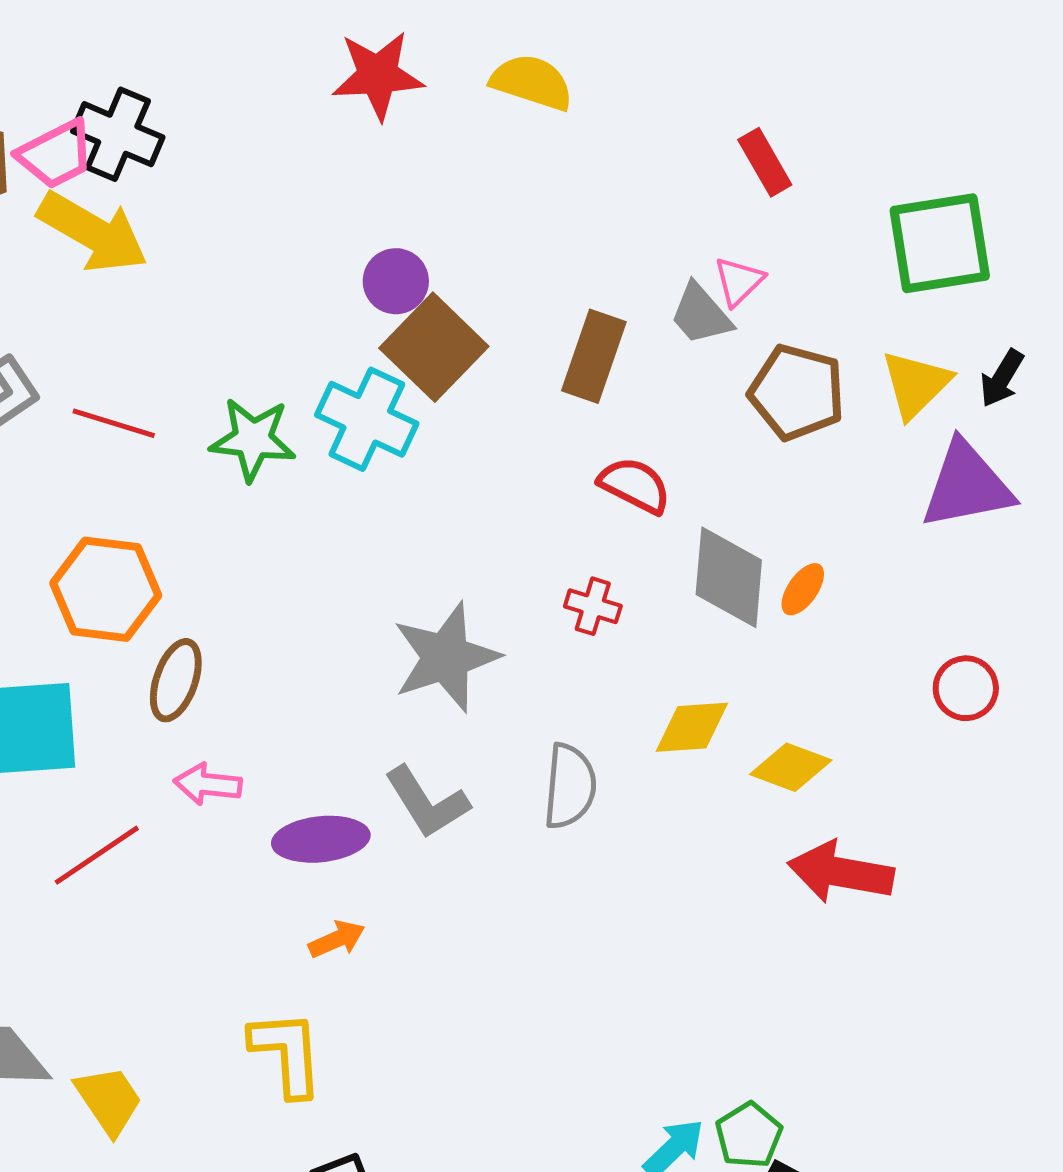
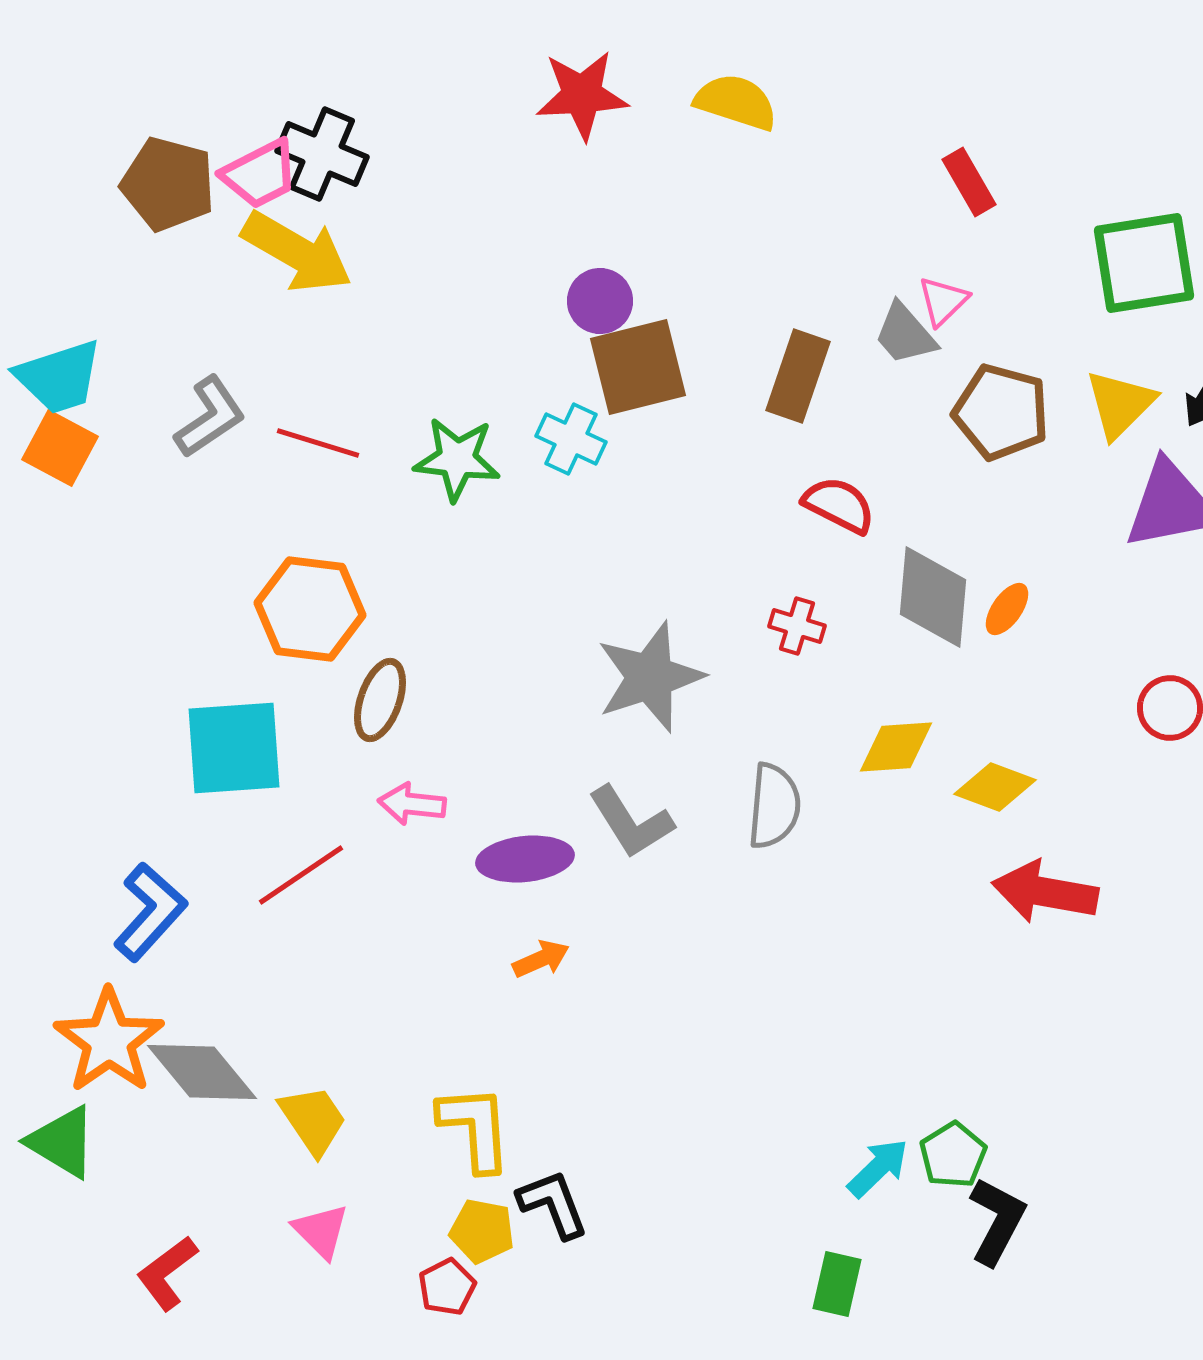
brown square: (434, 347) -> (638, 367), turned 32
cyan cross: (367, 419) -> (571, 439), size x0.7
yellow L-shape: (287, 1053) -> (475, 1128), moved

